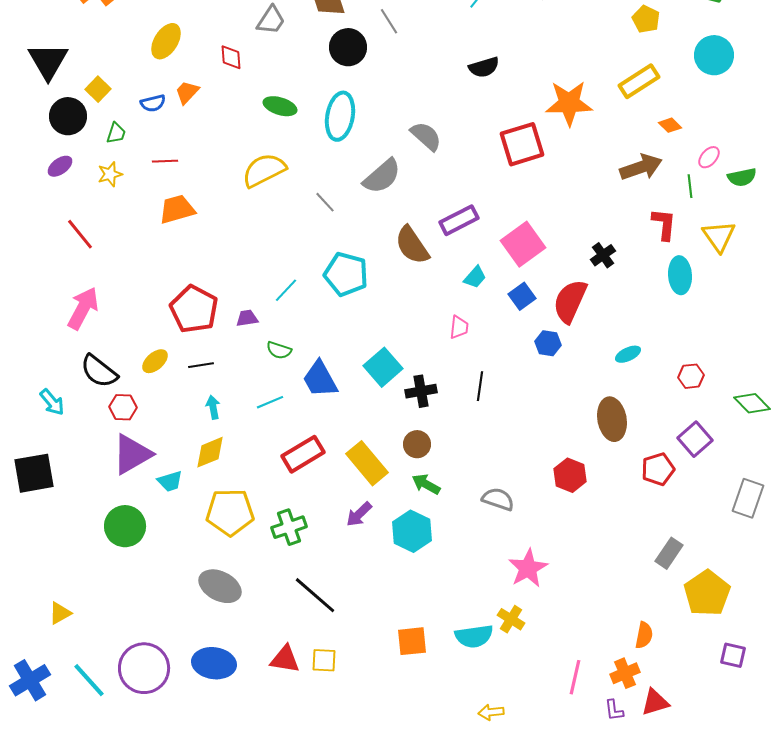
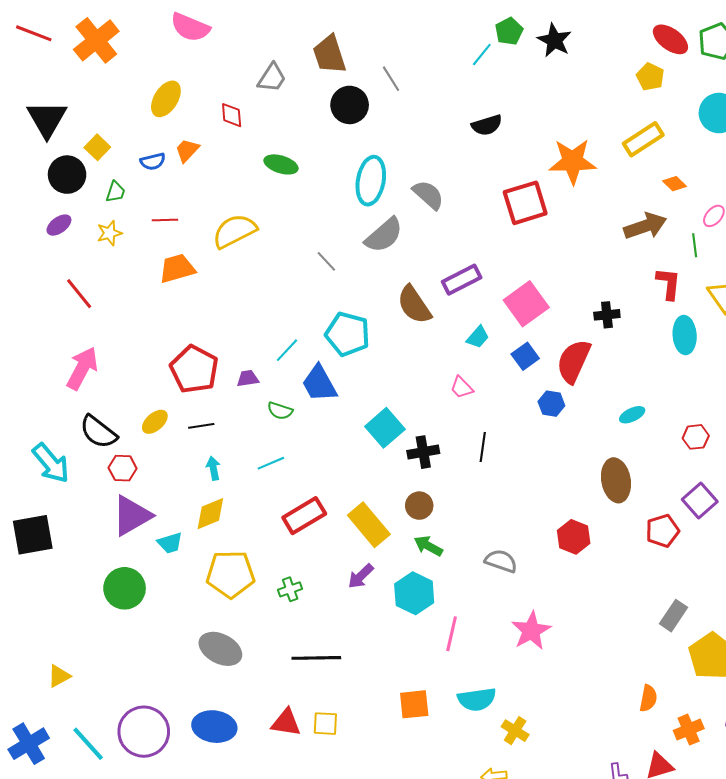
cyan ellipse: (340, 116) -> (371, 181), moved
yellow semicircle: (264, 170) -> (235, 231), moved
black cross: (603, 255) -> (607, 315), turned 30
pink trapezoid: (459, 327) -> (462, 387), turned 130
blue trapezoid: (320, 379) -> (319, 383), moved
cyan arrow: (52, 402) -> (51, 463), size x1.5
green cross: (289, 527) -> (290, 589), size x0.7
black line: (315, 595) -> (316, 658), turned -42
yellow cross: (511, 619) -> (515, 731), moved
orange cross: (625, 673) -> (689, 730), moved
pink line: (575, 677) -> (452, 634), moved

